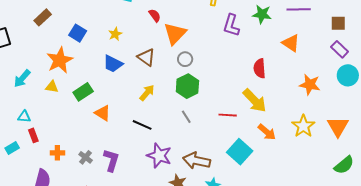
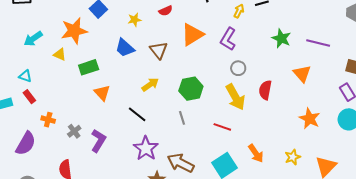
red semicircle: (155, 15) -> (166, 11), moved, turned 88
purple L-shape: (231, 25) -> (228, 39), moved
gray circle: (185, 59) -> (238, 68), moved
yellow arrow: (255, 101) -> (235, 97), moved
yellow star: (303, 126) -> (293, 157), size x0.7
red rectangle: (33, 135) -> (29, 97), turned -32

